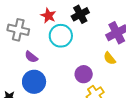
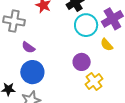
cyan circle: (61, 36) -> (86, 25), moved

